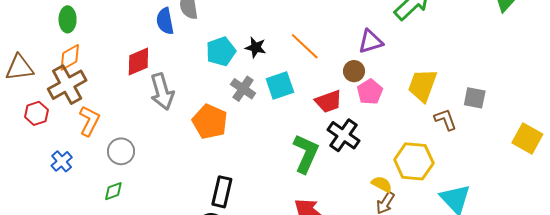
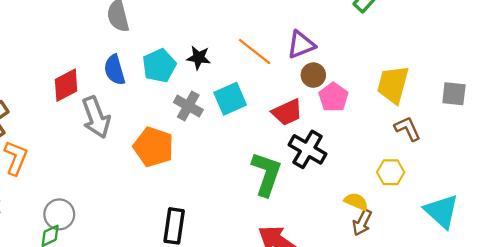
blue semicircle: (165, 21) -> (115, 70), moved
purple triangle: (371, 42) -> (301, 45), moved
brown L-shape: (445, 119) -> (408, 129), moved
gray circle: (121, 151) -> (59, 214), moved
yellow hexagon: (414, 161) -> (391, 172), size x0.6

